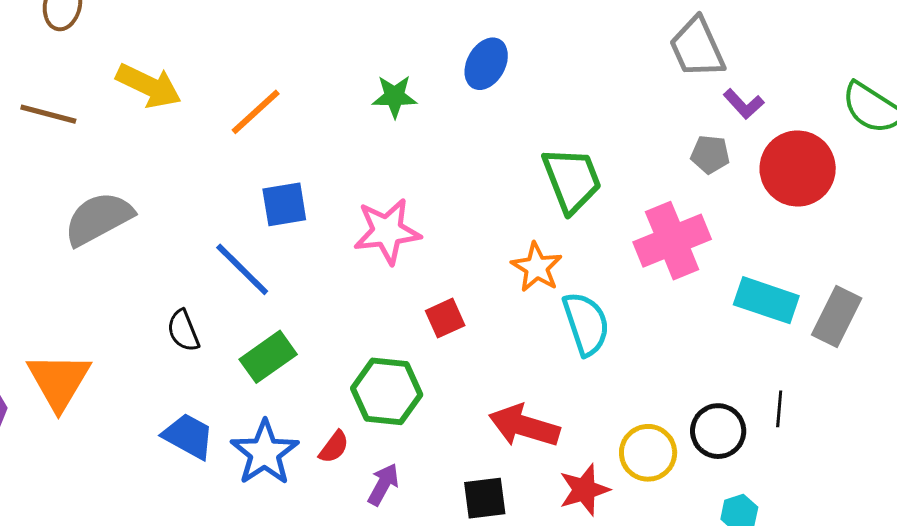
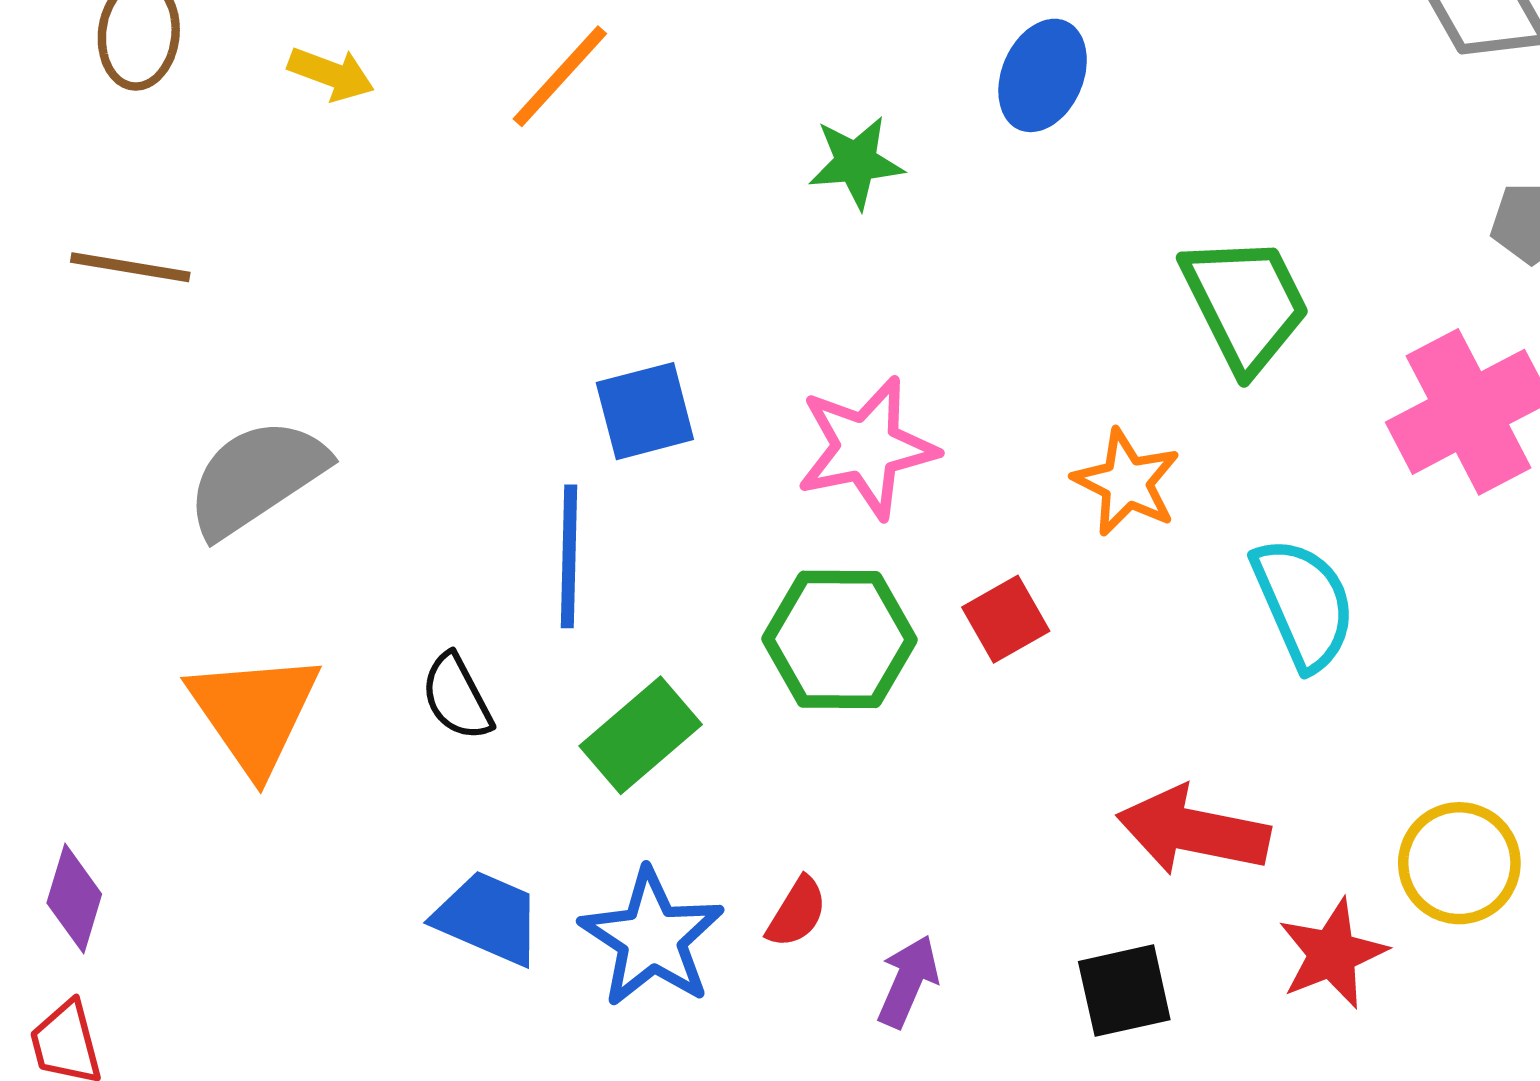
yellow arrow: (149, 86) -> (331, 74), moved, size x0.6
orange line: (256, 112) -> (560, 76), moved
orange star: (537, 267) -> (1127, 482), moved
blue line: (242, 269) -> (569, 556), turned 52
orange triangle: (59, 381) -> (254, 713), moved
green hexagon: (387, 391) -> (839, 639), moved

